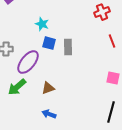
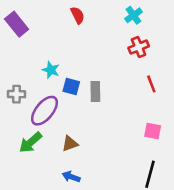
cyan star: (42, 24) -> (51, 70), moved

